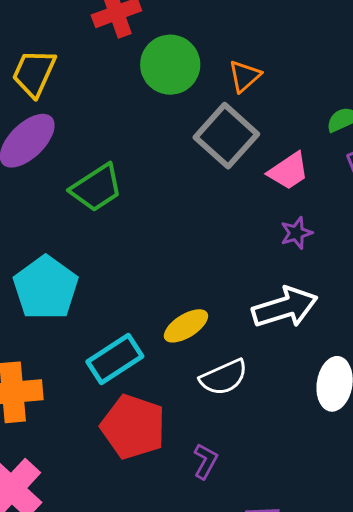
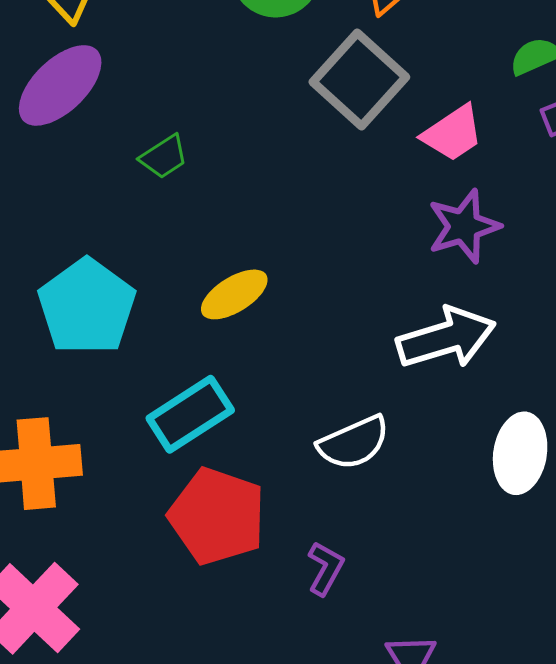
green trapezoid: (96, 188) -> (164, 157), size x0.6
purple star: (296, 233) -> (464, 226), size x1.5
yellow ellipse: (186, 326) -> (234, 294), moved

